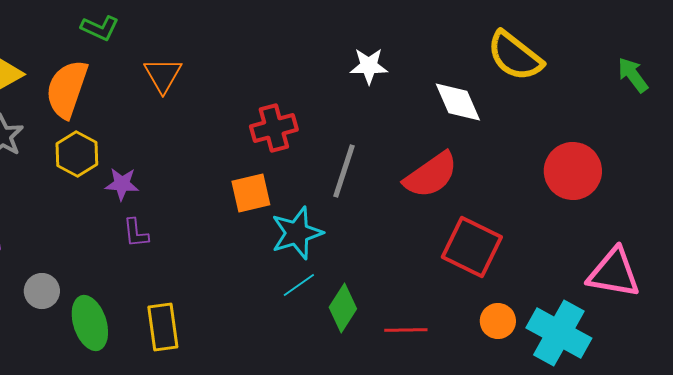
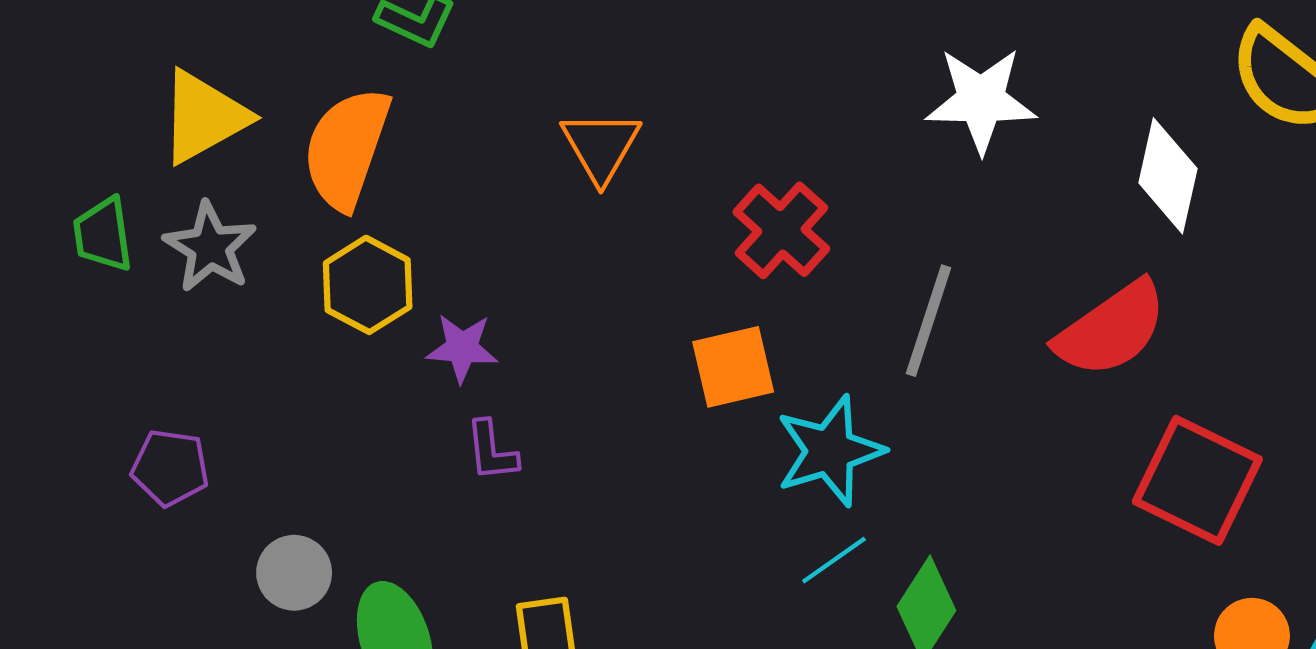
white star: (369, 66) -> (981, 100), size x1.4
orange triangle: (163, 75) -> (601, 146), moved
white diamond: (458, 102) -> (1168, 176), turned 36
red cross: (274, 128) -> (781, 230), turned -33

